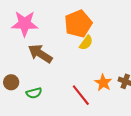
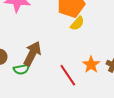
brown arrow: (40, 54) -> (32, 54), moved, turned 80

